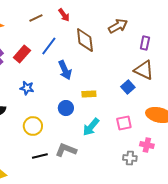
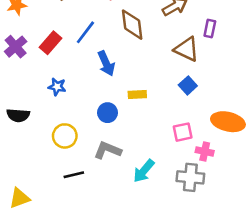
brown triangle: (144, 70) -> (187, 49), moved
cyan arrow: (91, 127) -> (144, 171), moved
pink cross: (147, 145) -> (205, 151), moved
gray L-shape: (66, 150) -> (108, 150), moved
gray cross: (130, 158) -> (190, 177), size x1.5

